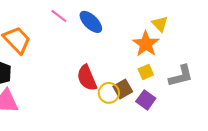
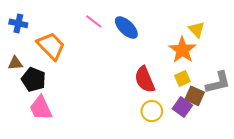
red semicircle: (87, 78) -> (145, 79), moved
brown square: (123, 89) -> (195, 96), moved, turned -36
yellow circle: (109, 93) -> (152, 111), moved

